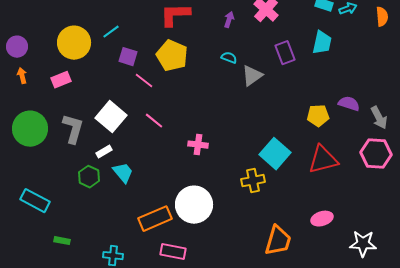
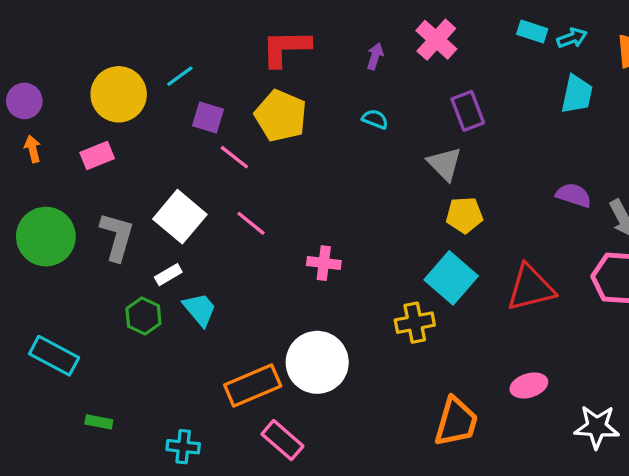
cyan trapezoid: (322, 43) -> (577, 94), moved
gray triangle: (252, 76) -> (445, 164), moved, turned -40
yellow pentagon: (318, 116) -> (464, 215), moved
pink rectangle: (173, 252) -> (282, 440), turned 30

